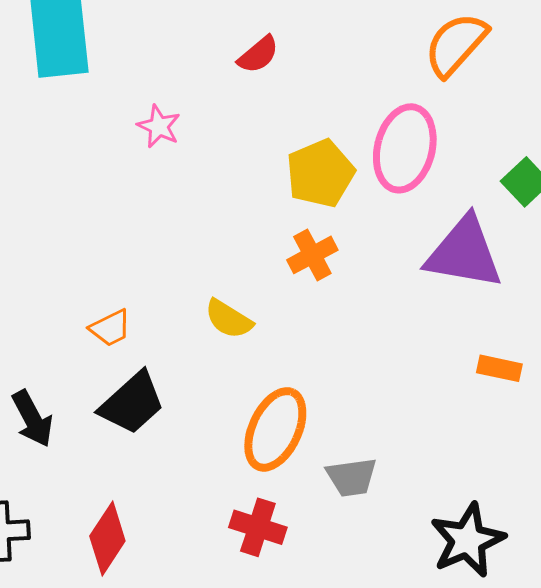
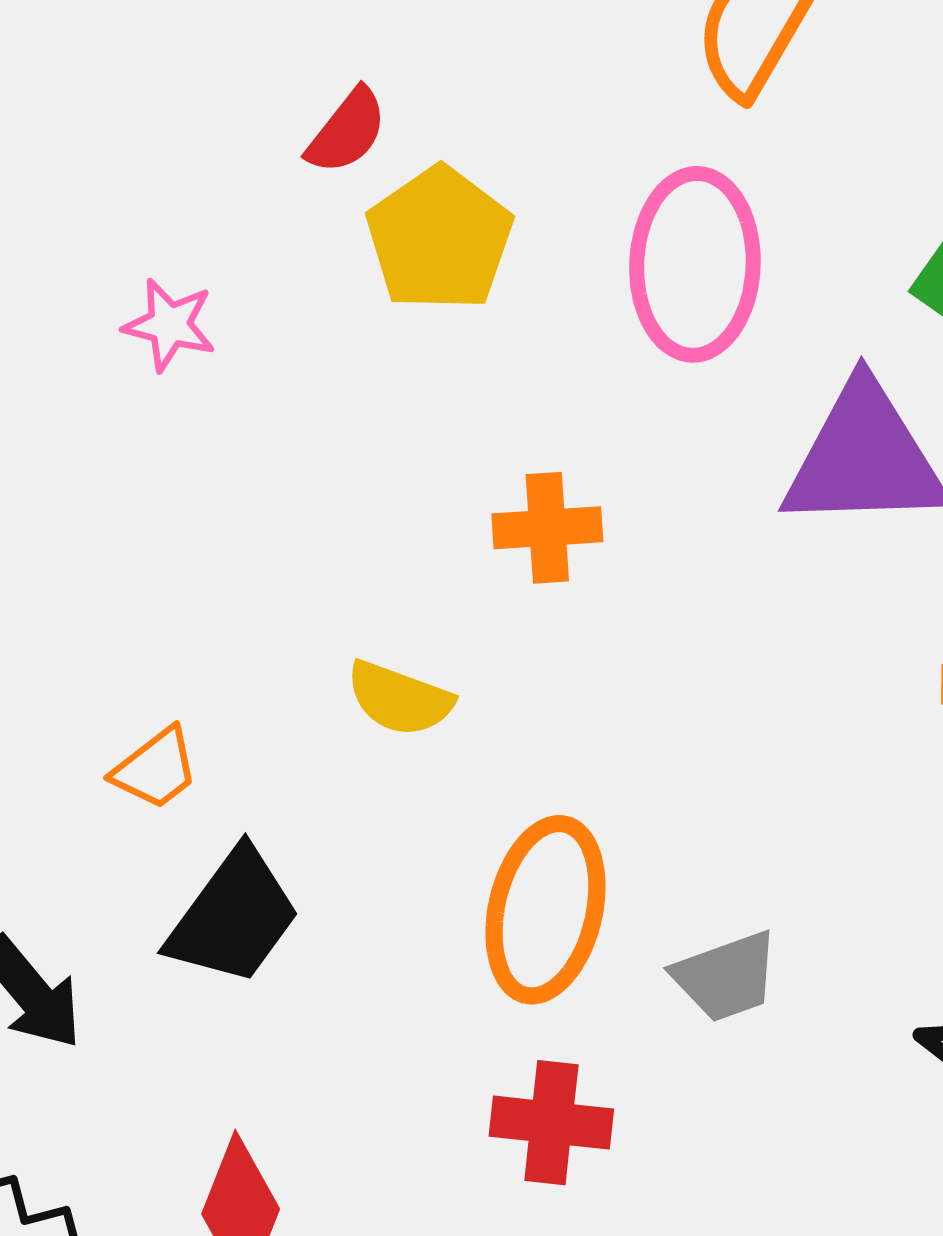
yellow pentagon: (320, 173) -> (440, 239), moved
orange cross: (312, 255) -> (547, 528), turned 36

